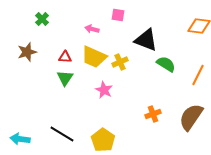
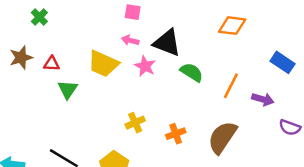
pink arrow: (92, 29) -> (130, 40), moved
red triangle: (65, 57) -> (52, 64), moved
yellow cross: (120, 62) -> (135, 123), moved
pink star: (104, 90) -> (145, 66), moved

